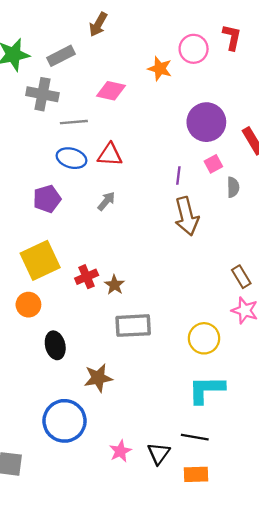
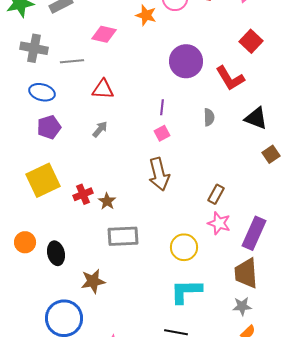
gray cross: (42, 94) -> (34, 48), moved
blue ellipse: (71, 158) -> (42, 92), moved
pink square: (213, 164) -> (162, 133), moved
brown arrow: (187, 216) -> (159, 174), moved
brown rectangle: (241, 277) -> (216, 194), turned 60
orange circle: (28, 305) -> (25, 242), moved

